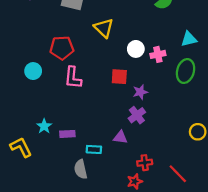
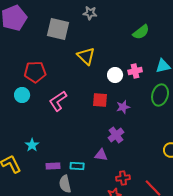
red pentagon: (62, 48) -> (35, 72), moved
pink cross: (158, 54) -> (135, 71), moved
pink L-shape: (73, 78) -> (58, 101), turned 50
purple star: (140, 92) -> (123, 107), moved
purple rectangle: (67, 134) -> (53, 166), moved

